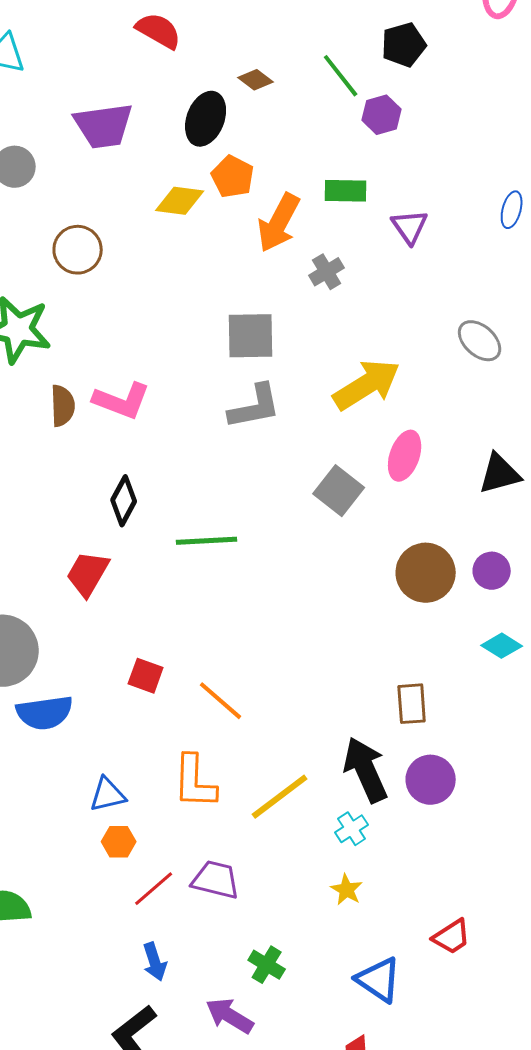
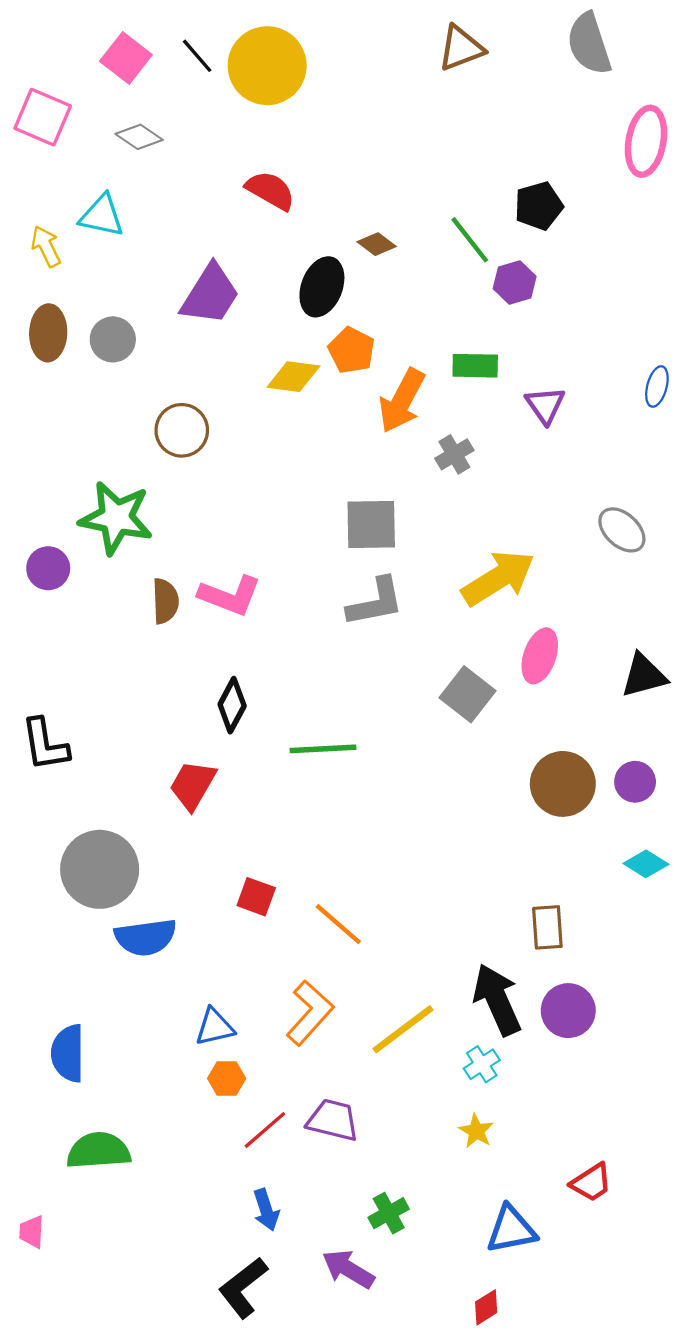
purple trapezoid: (104, 126) -> (210, 295), turned -50
orange L-shape: (195, 782) -> (310, 1013), turned -140
green cross: (267, 965) -> (389, 1213), turned 30
blue triangle: (379, 980) -> (511, 1230), turned -45

